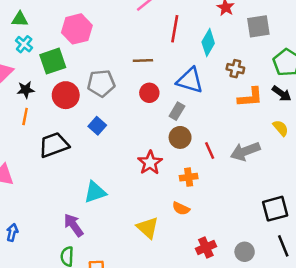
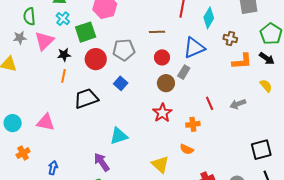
blue triangle: (190, 80) -> (194, 48), turned -40
brown circle: (180, 137) -> (166, 83), moved
gray arrow: (245, 151) -> (238, 104), size x0.7

